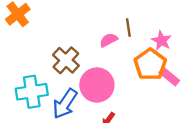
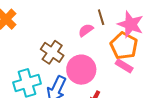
pink star: (161, 41) -> (131, 24), size x1.5
pink rectangle: (169, 76) -> (124, 66), moved

